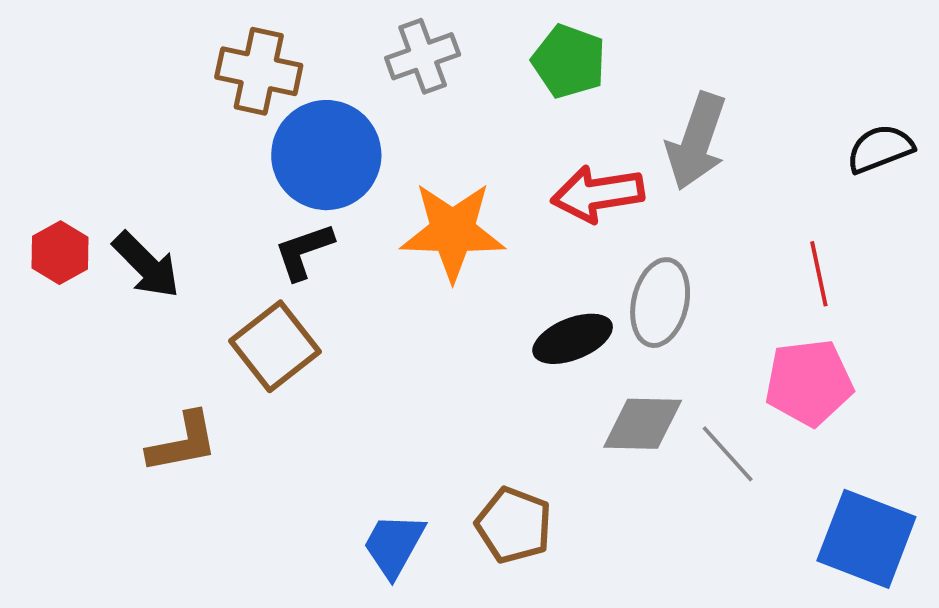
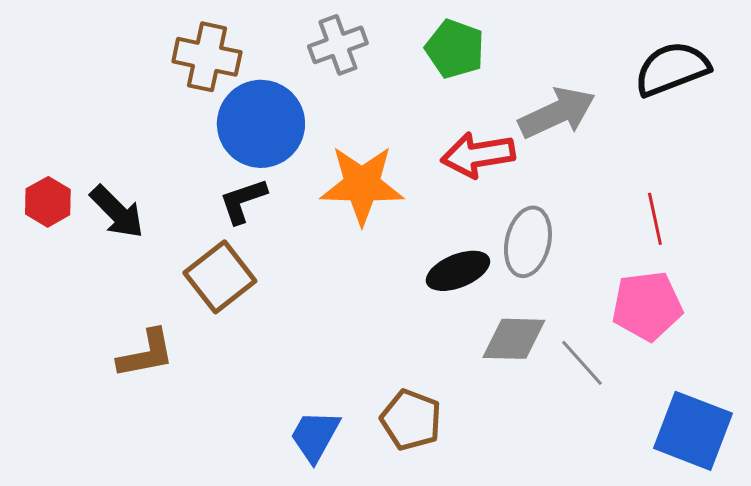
gray arrow: (696, 141) -> (557, 113), turned -134
black semicircle: (880, 149) -> (672, 69), moved, size x1.4

